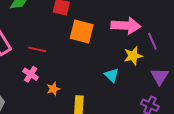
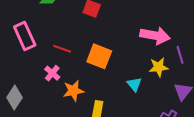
orange square: (82, 32) -> (99, 56), moved
orange star: (53, 89) -> (73, 91), size x1.5

